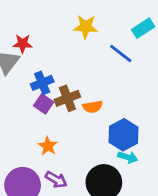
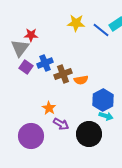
blue line: (121, 53) -> (101, 30), moved
purple square: (44, 104) -> (26, 67), moved
purple arrow: (56, 180) -> (61, 124), moved

